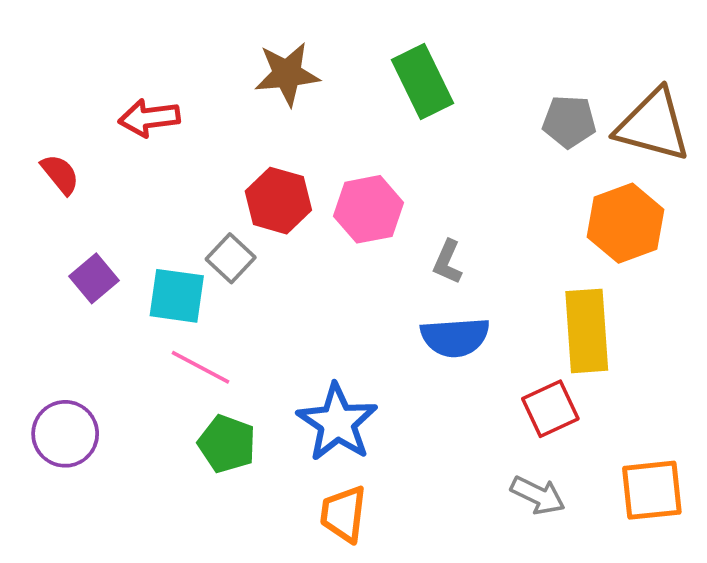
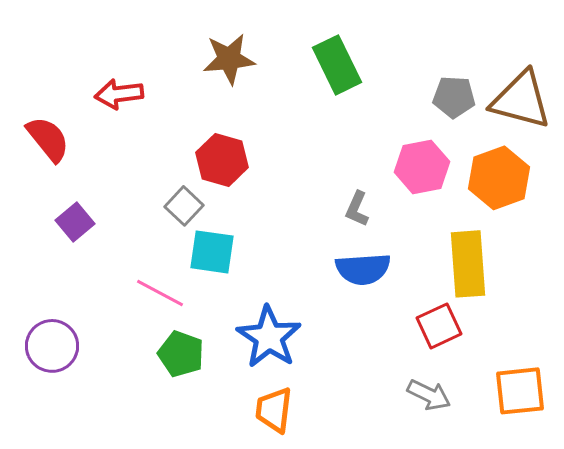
red semicircle: (60, 174) -> (48, 139), size x1.4
pink hexagon: (369, 209) -> (422, 167), moved
cyan square: (177, 296) -> (212, 252), moved

